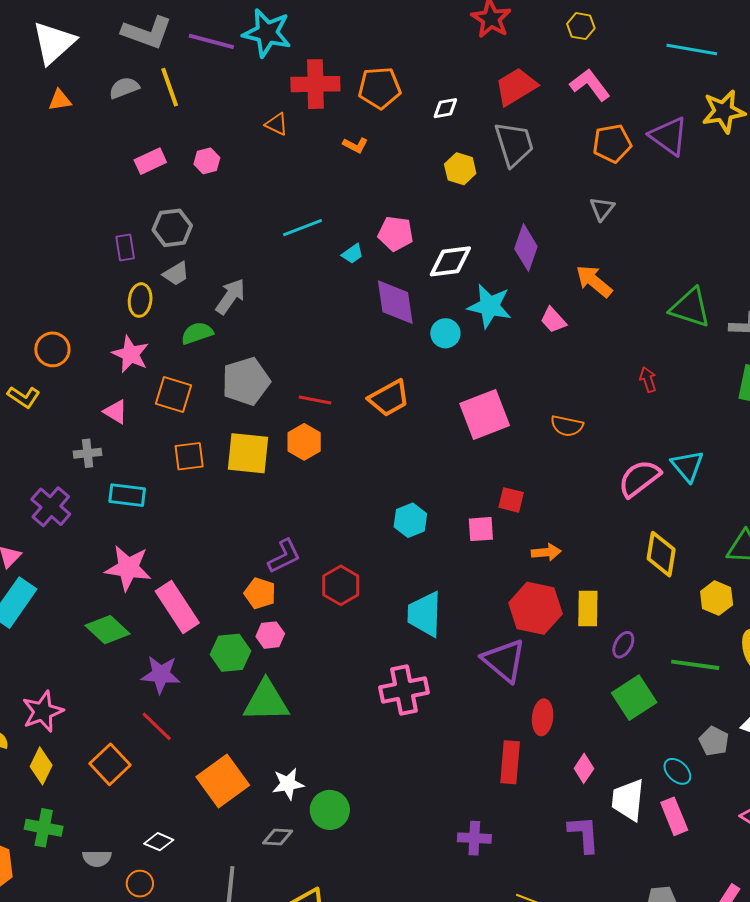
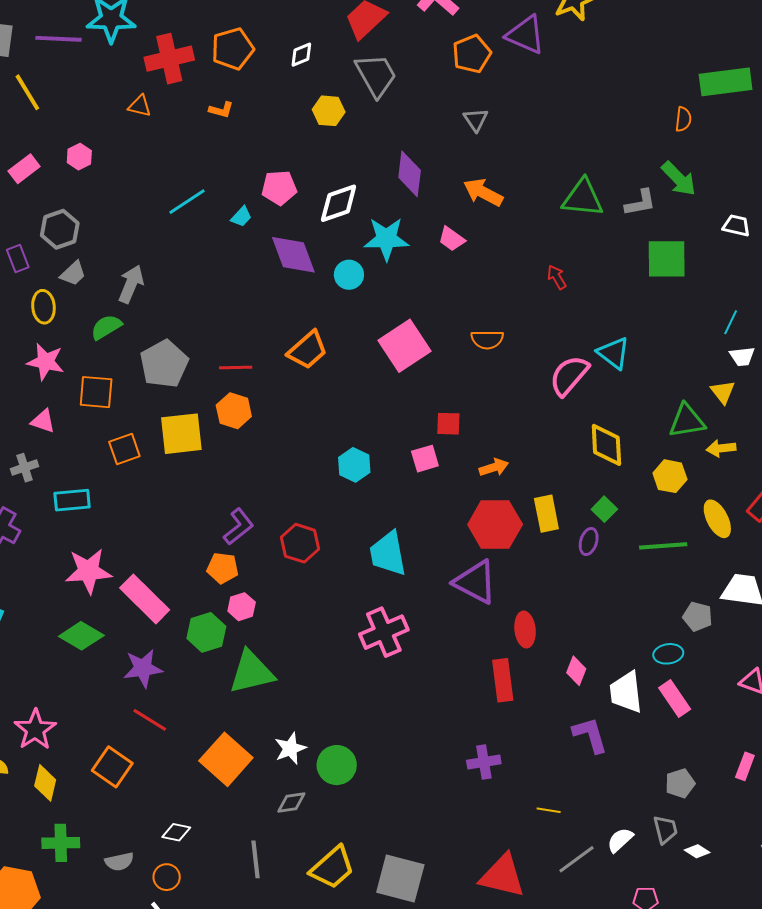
green square: (634, 698) -> (604, 509), moved, size x0.6
cyan ellipse: (677, 771) -> (668, 654), turned -40

